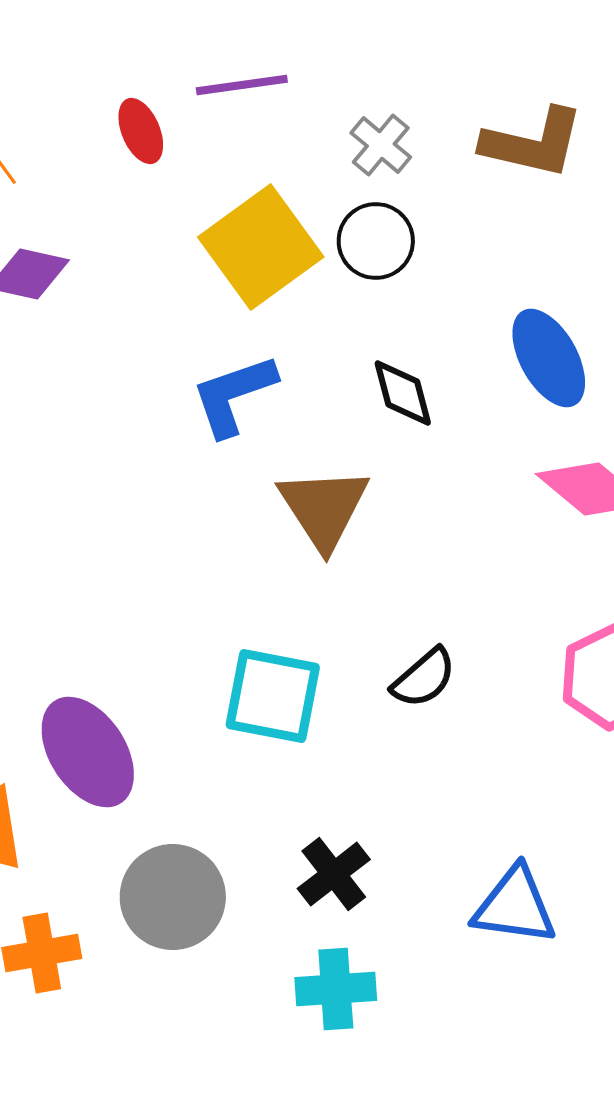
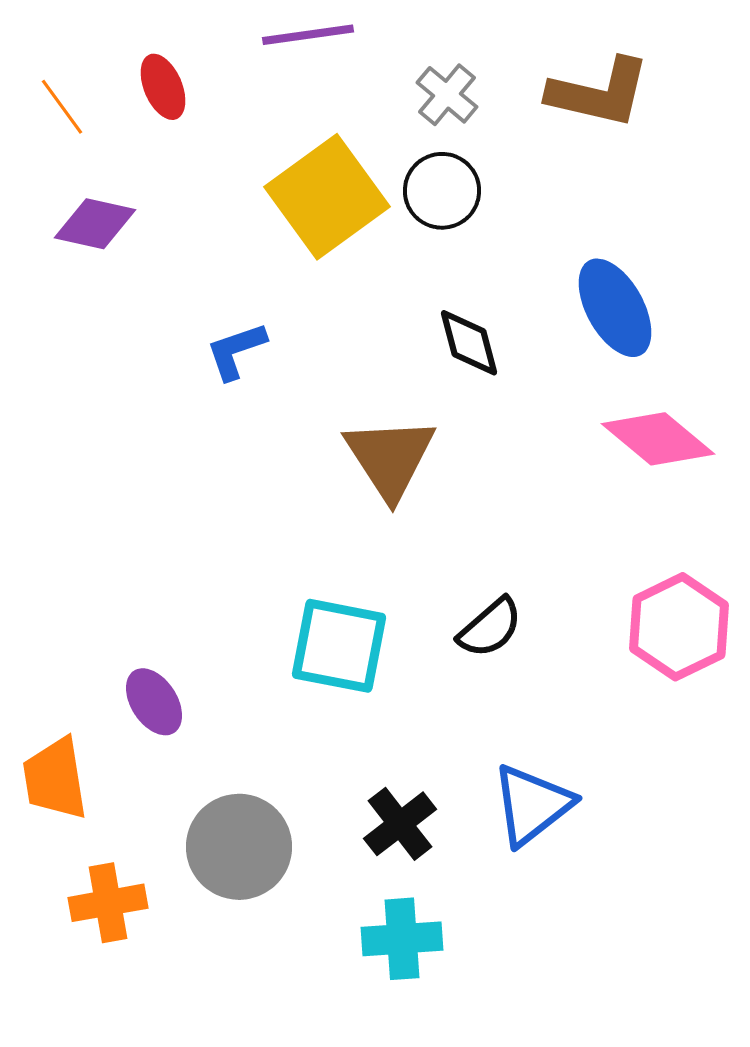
red ellipse: (141, 131) -> (163, 87), moved
blue L-shape: (234, 395) -> (236, 351), moved, size x0.7
purple ellipse: (88, 752) -> (154, 702), size x0.6
blue triangle: (515, 906) -> (532, 805), moved, turned -46

